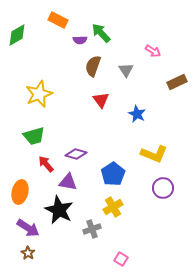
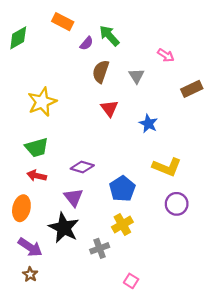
purple semicircle: (80, 40) -> (87, 43), turned -48
red arrow: (46, 164) -> (37, 176), moved, turned -36
purple triangle: (68, 182) -> (74, 197), turned 42

